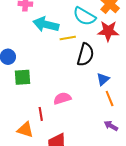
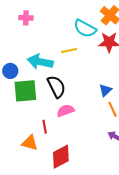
cyan arrow: (46, 24) -> (40, 62), moved
black semicircle: (85, 55) -> (56, 87), moved, turned -40
green square: (23, 77) -> (25, 91), size x1.4

